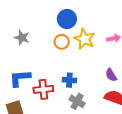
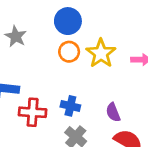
blue circle: (67, 19) -> (68, 21), moved
purple semicircle: (111, 75) -> (113, 112), moved

